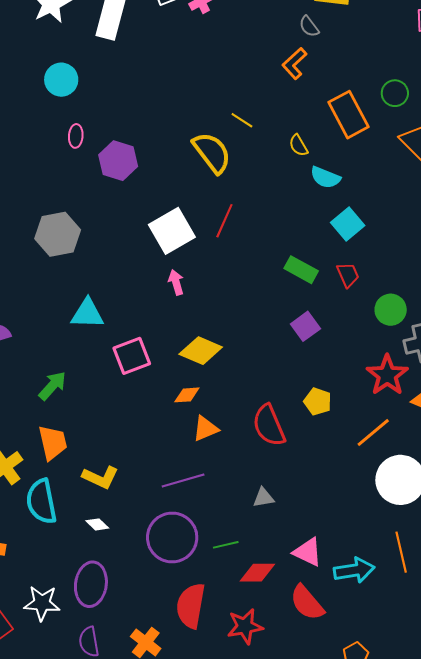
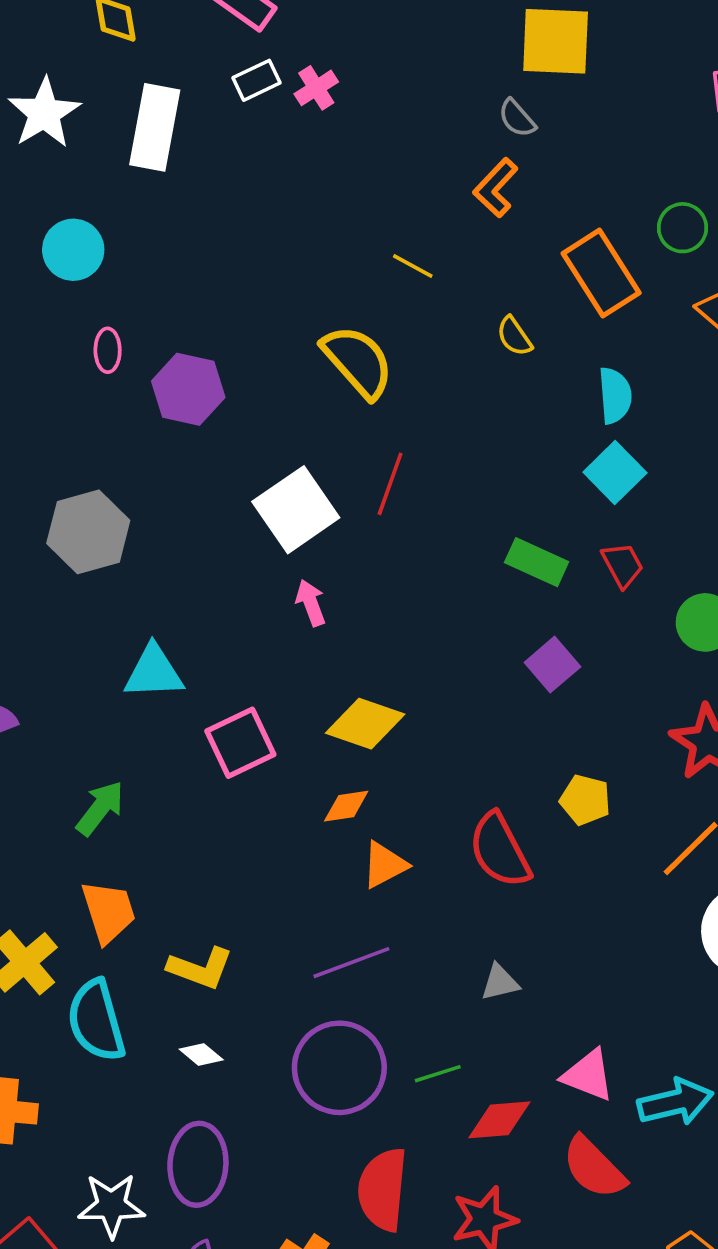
yellow line: (242, 120) -> (413, 266), moved
cyan semicircle: (325, 177) -> (615, 395), moved, turned -112

